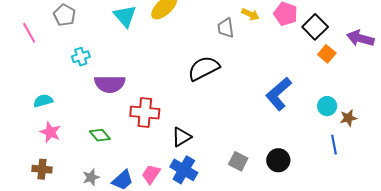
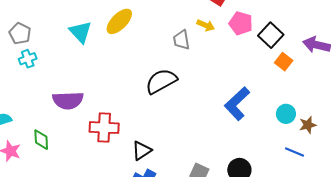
cyan cross: (81, 57) -> (28, 59), moved
green diamond: (100, 135) -> (41, 140), moved, turned 40
blue line: (334, 145) -> (294, 152), turned -54

